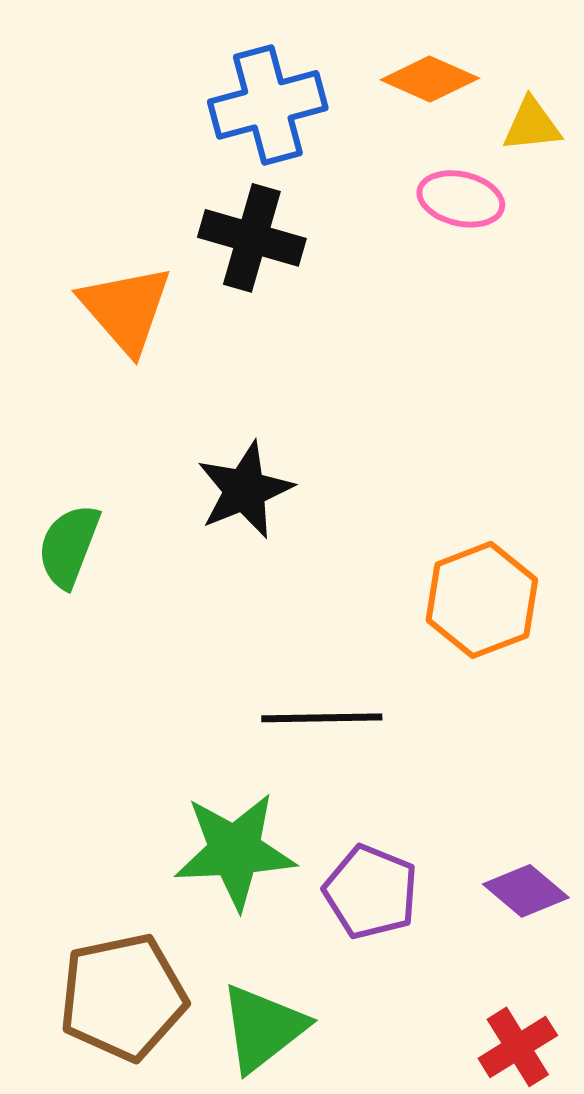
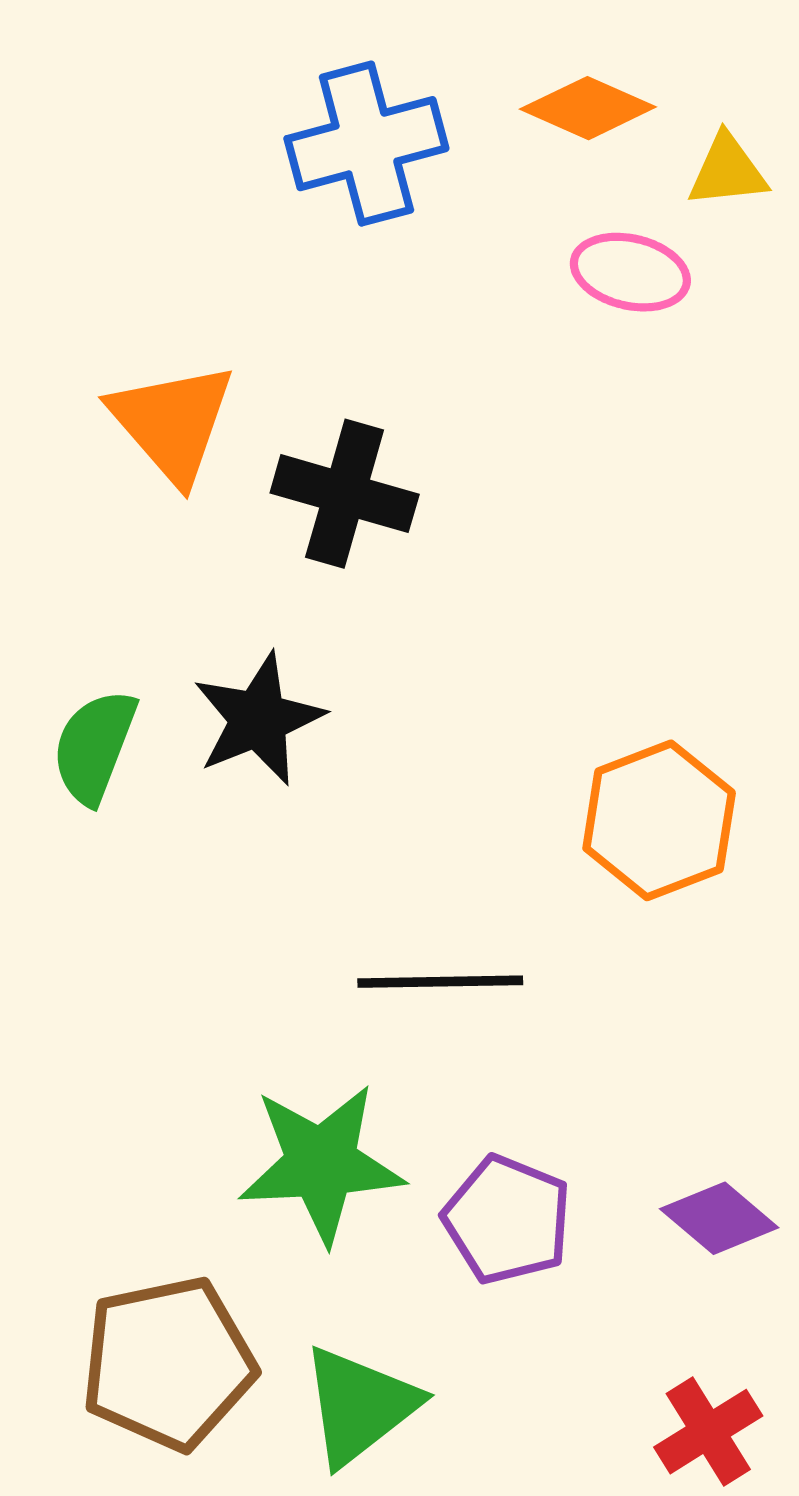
black cross: (252, 238) -> (345, 494), moved
black star: (245, 490) -> (258, 719), moved

